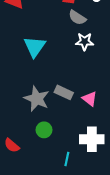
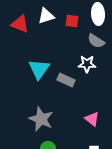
gray semicircle: (77, 18) -> (96, 41), moved
gray rectangle: (64, 92) -> (66, 80), moved

